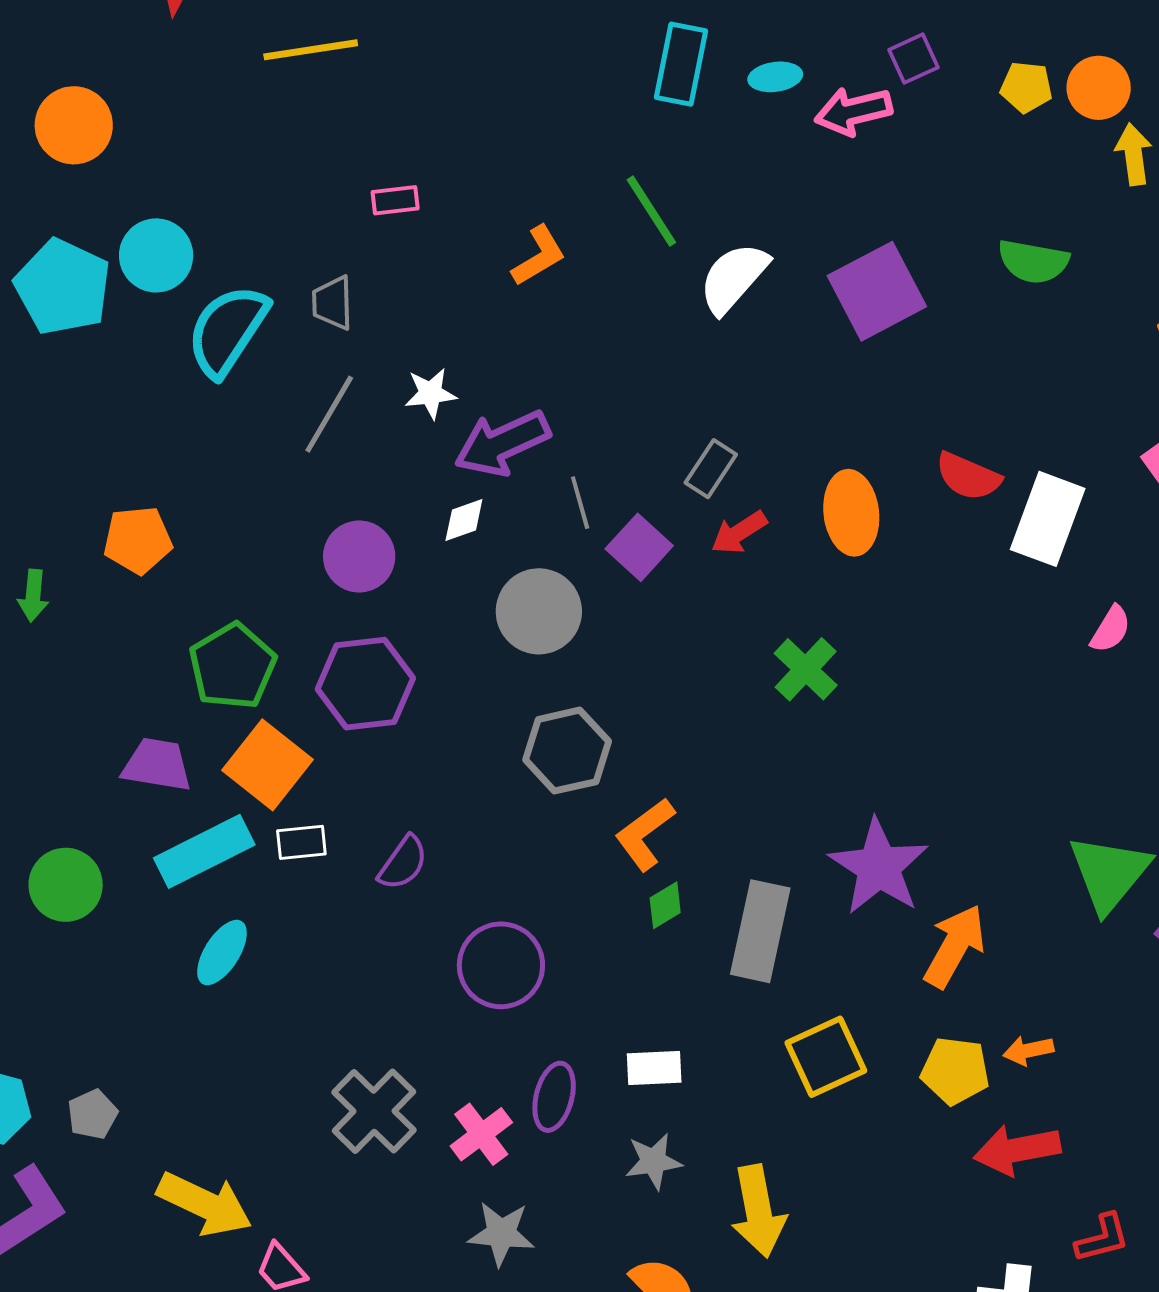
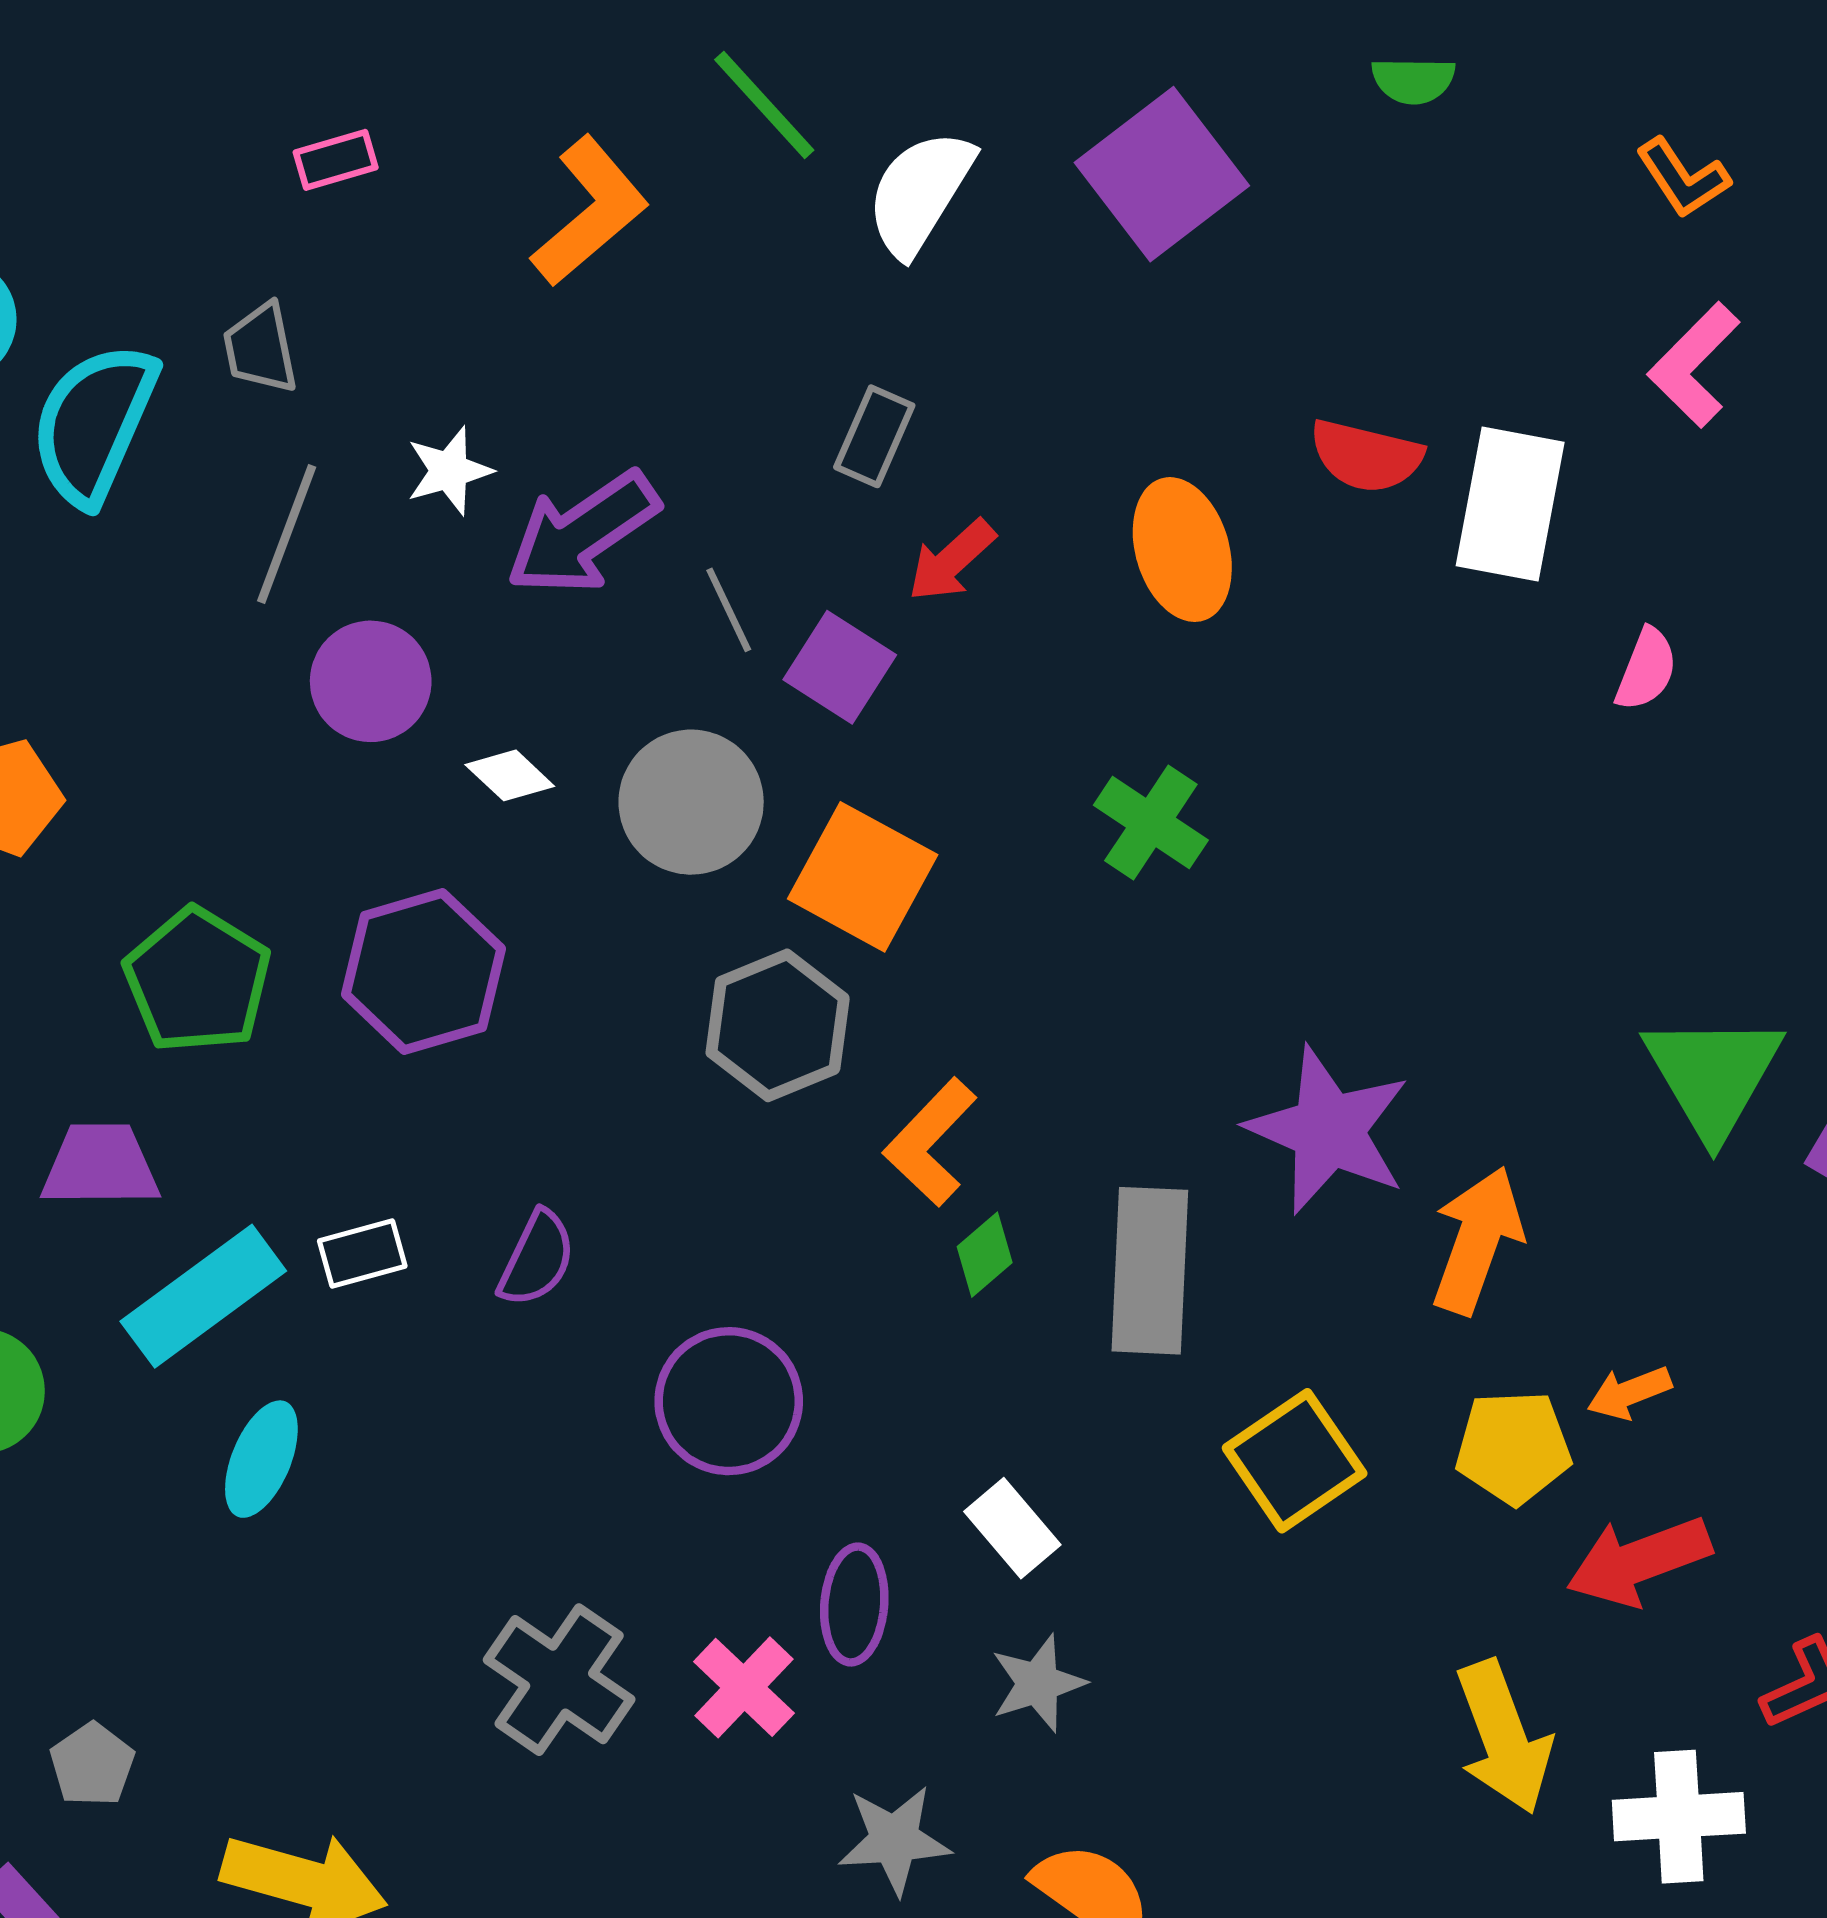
orange L-shape: (539, 256) -> (590, 211), size x1.4
green semicircle: (1033, 262) -> (1413, 80), size x0.7
gray rectangle: (711, 469) -> (874, 436), moved
white diamond: (464, 520) -> (510, 775), moved, turned 72
red arrow: (739, 532) -> (951, 561), moved
purple circle: (359, 556) -> (371, 681), moved
orange square: (267, 765) -> (863, 877), moved
white rectangle: (654, 1068) -> (1012, 1528), turned 62
yellow arrow: (758, 1211) -> (1504, 1737), moved
gray star: (501, 1234) -> (894, 1840), moved

